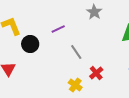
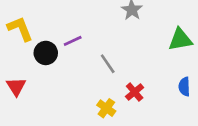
purple line: (58, 29) -> (73, 41), moved

